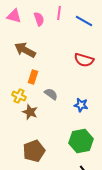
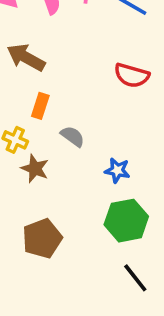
blue star: (81, 105) -> (117, 170), moved

